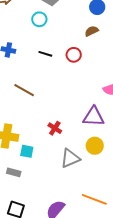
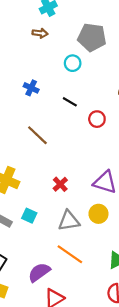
red circle: (74, 55) -> (97, 119), moved
cyan square: (27, 151) -> (29, 216), moved
orange line: (94, 199) -> (70, 254), moved

